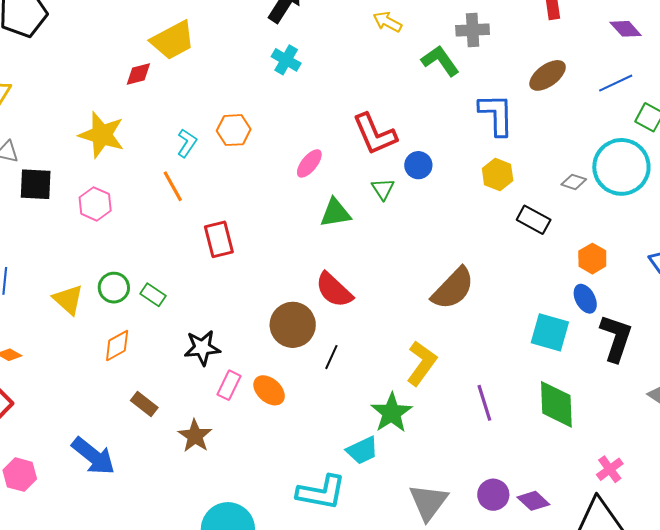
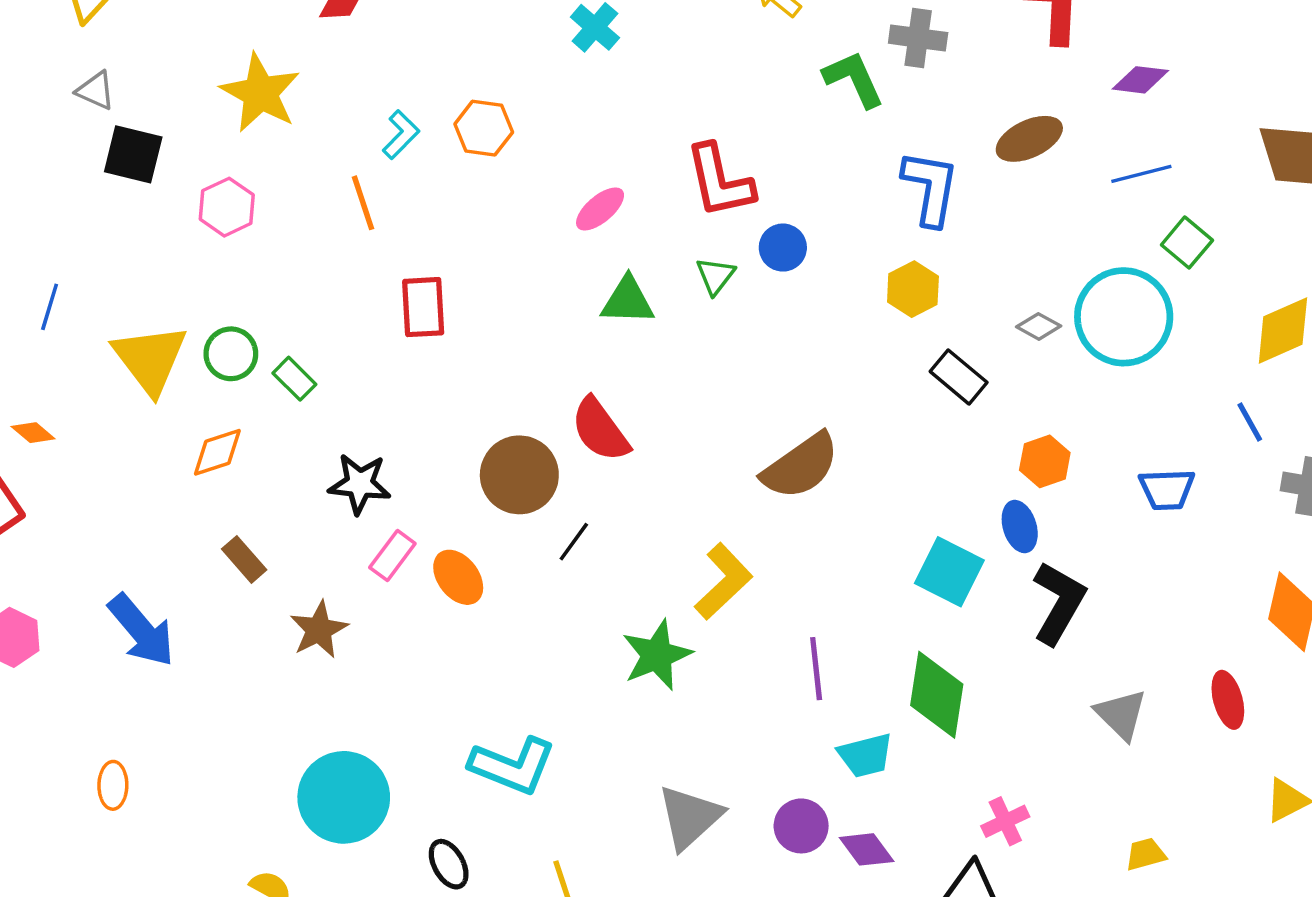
purple diamond: (626, 29) -> (1140, 80), moved, turned -52
yellow triangle: (68, 300) -> (150, 359), size x1.4
cyan trapezoid: (362, 450) -> (865, 755), moved

